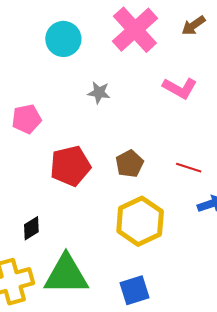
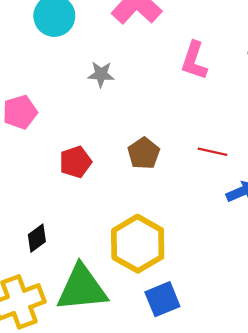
pink L-shape: (180, 88) -> (194, 61), turned 84
red pentagon: (70, 166) -> (75, 162), size x0.7
yellow hexagon: (140, 221) -> (138, 244), moved

